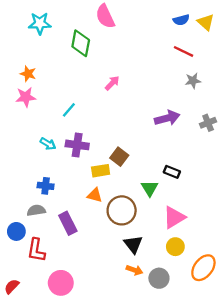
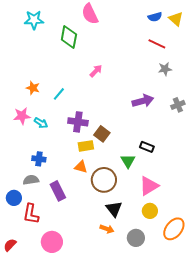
orange star: (28, 74) -> (33, 88), moved
pink star: (26, 97) -> (22, 116), moved
purple cross: (77, 145) -> (78, 122), moved
orange arrow: (134, 270) -> (107, 229), moved

